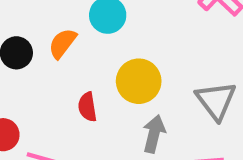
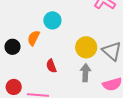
yellow circle: (139, 81) -> (86, 47), moved

